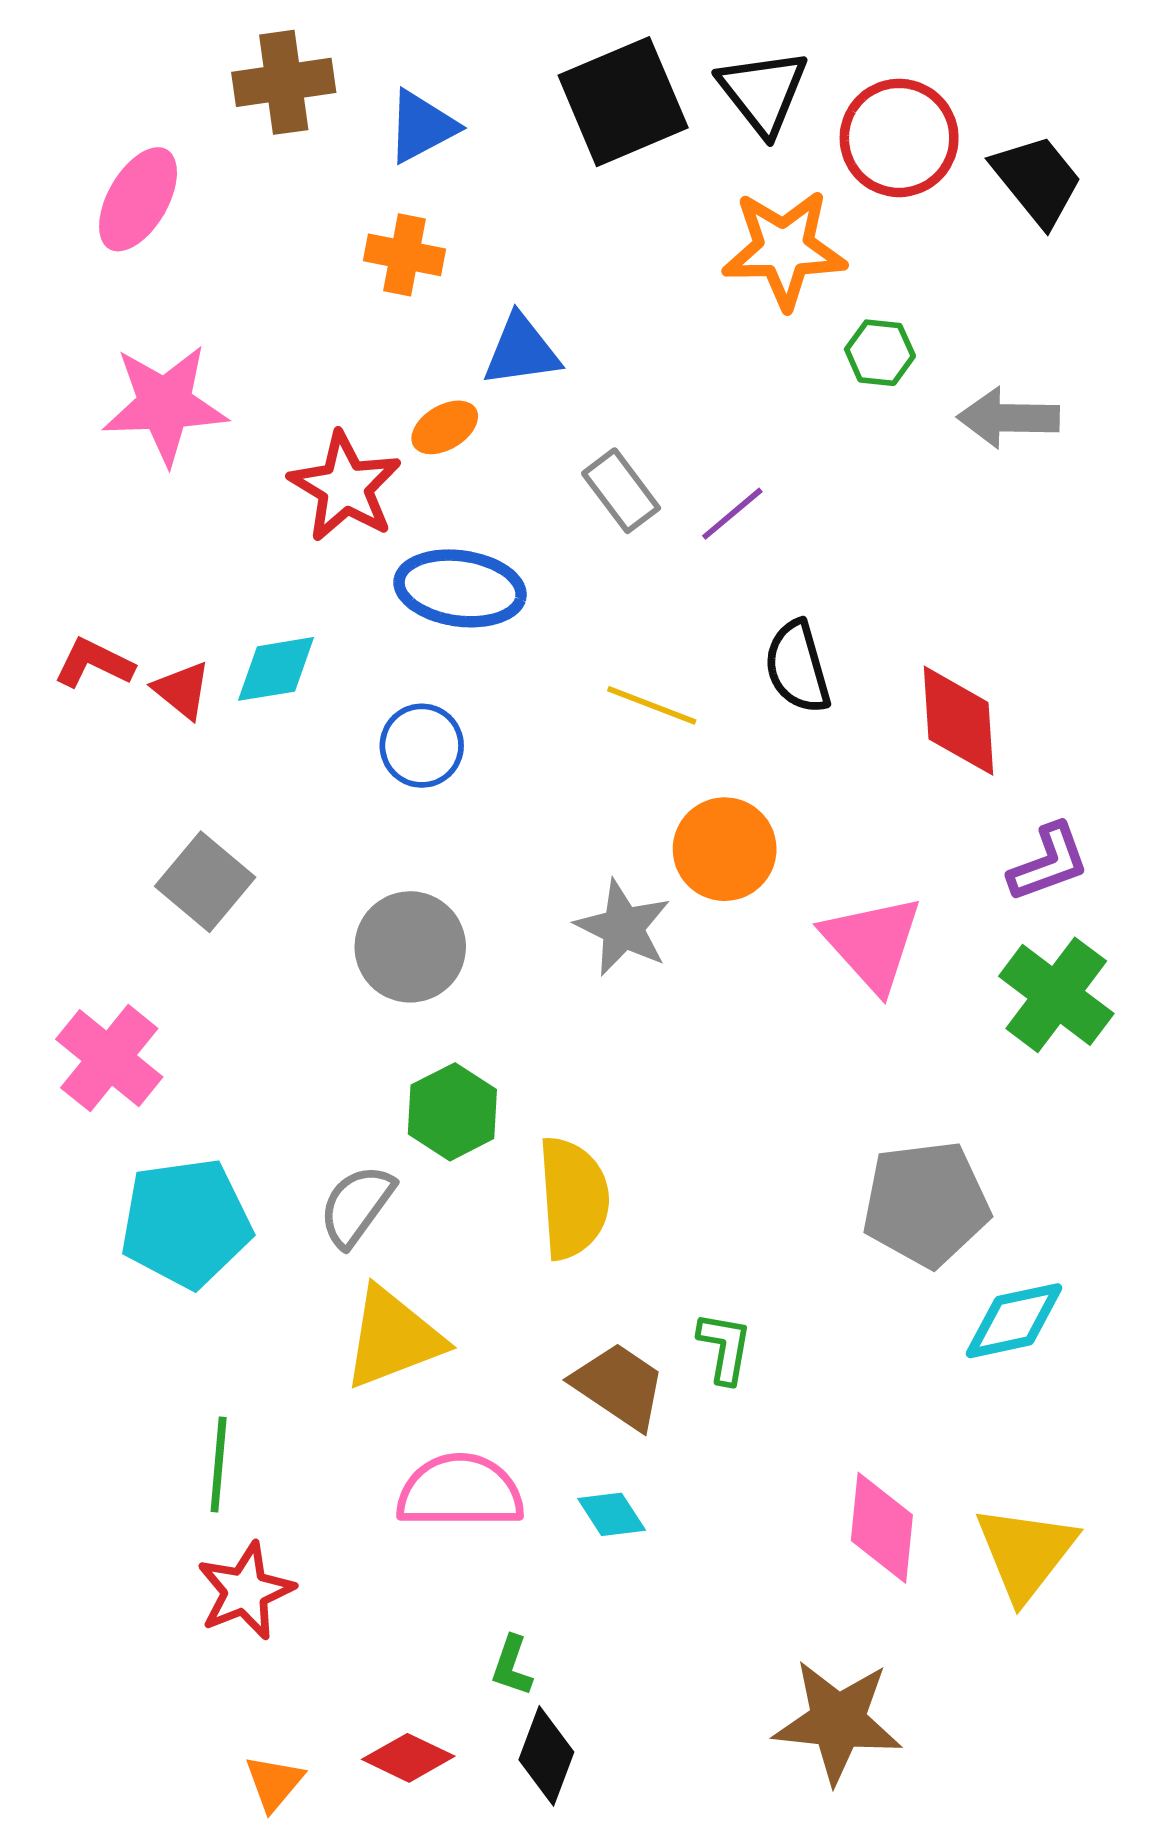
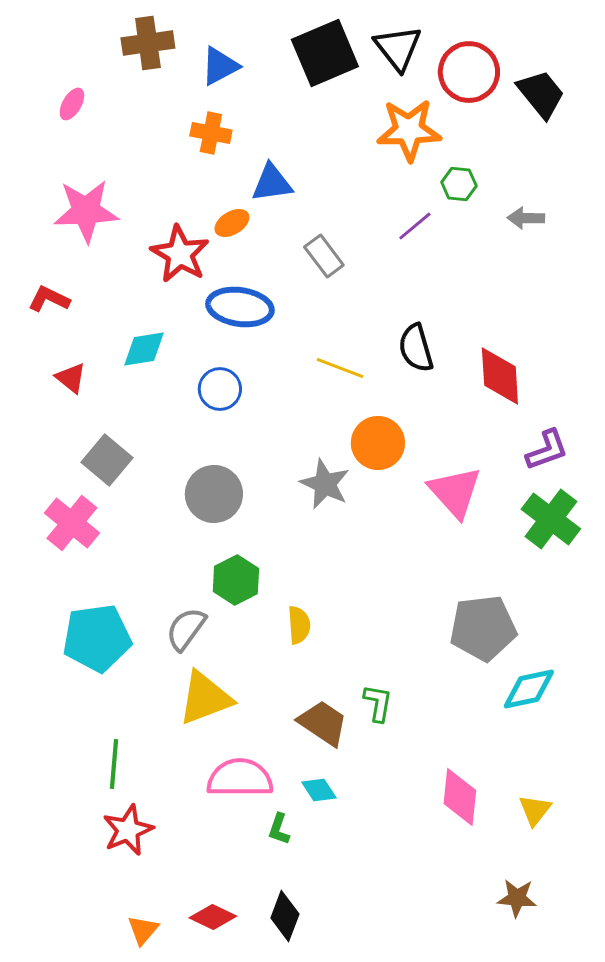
pink ellipse: (138, 199) -> (72, 104), size x0.6
gray arrow: (1008, 418) -> (526, 218), size x0.7
purple line: (732, 514) -> (415, 226), moved
red L-shape: (94, 663) -> (49, 299), moved
red triangle: (182, 690) -> (71, 378), moved
pink cross: (109, 1058) -> (72, 523), moved
yellow semicircle: (573, 1198) -> (299, 625), size x0.6
yellow triangle: (1026, 1553) -> (535, 810), size x0.6
green L-shape: (512, 1666) -> (279, 829), moved
brown star: (838, 1721) -> (517, 898), moved, size x0.6

